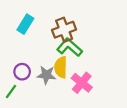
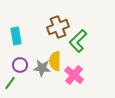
cyan rectangle: (25, 24) -> (16, 36), moved, turned -42
green L-shape: (70, 47) -> (78, 41), moved, turned -85

